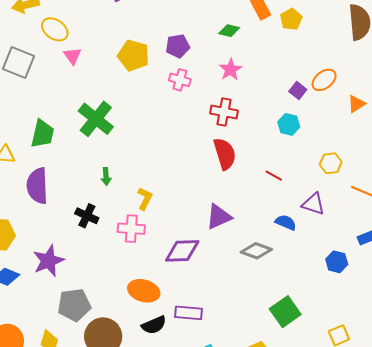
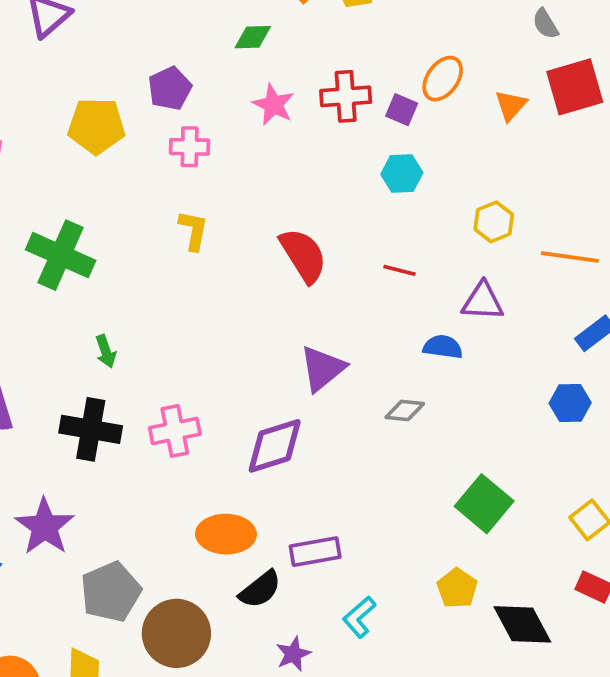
red cross: (224, 112) -> (346, 96), moved
yellow L-shape: (145, 199) -> (193, 230), moved
black cross: (87, 216) -> (91, 429), size x1.4
gray diamond: (256, 251) -> (405, 410), size x0.7
blue hexagon: (337, 262) -> (570, 403), moved

